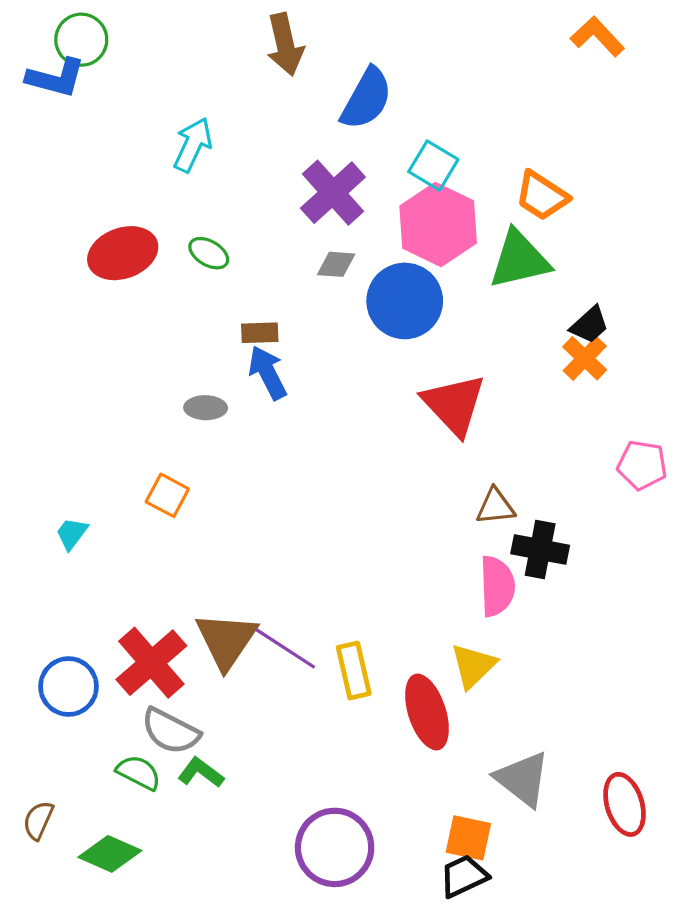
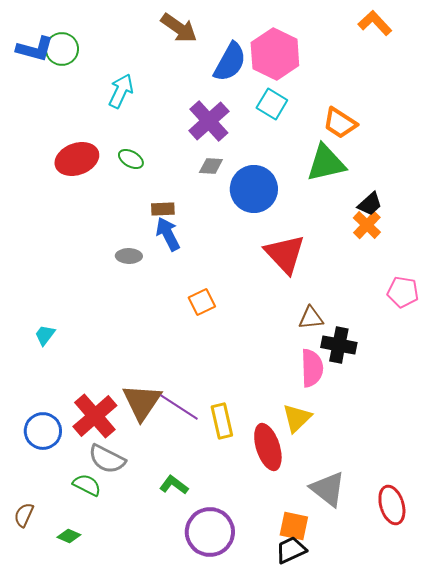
green circle: (81, 40) -> (62, 49), moved
brown arrow: (285, 44) -> (179, 28), turned -42
pink hexagon: (438, 224) -> (275, 54), moved
orange square: (167, 495) -> (202, 302), moved, turned 36
green L-shape: (201, 773) -> (174, 485), moved
green diamond: (110, 854) -> (69, 536), size x0.6

